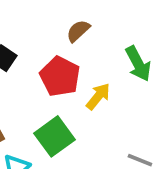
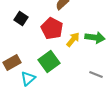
green arrow: (138, 64) -> (95, 38), moved, turned -54

